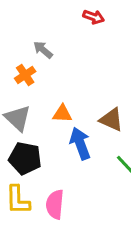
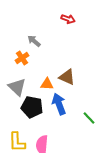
brown triangle: (111, 120) -> (67, 77), moved
black pentagon: (25, 158) -> (32, 107), moved

